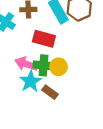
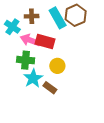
pink arrow: (26, 64) -> (30, 40), moved
green cross: (43, 65) -> (26, 60), moved

